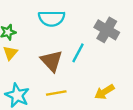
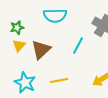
brown triangle: (52, 61) -> (41, 50), moved, turned 30

